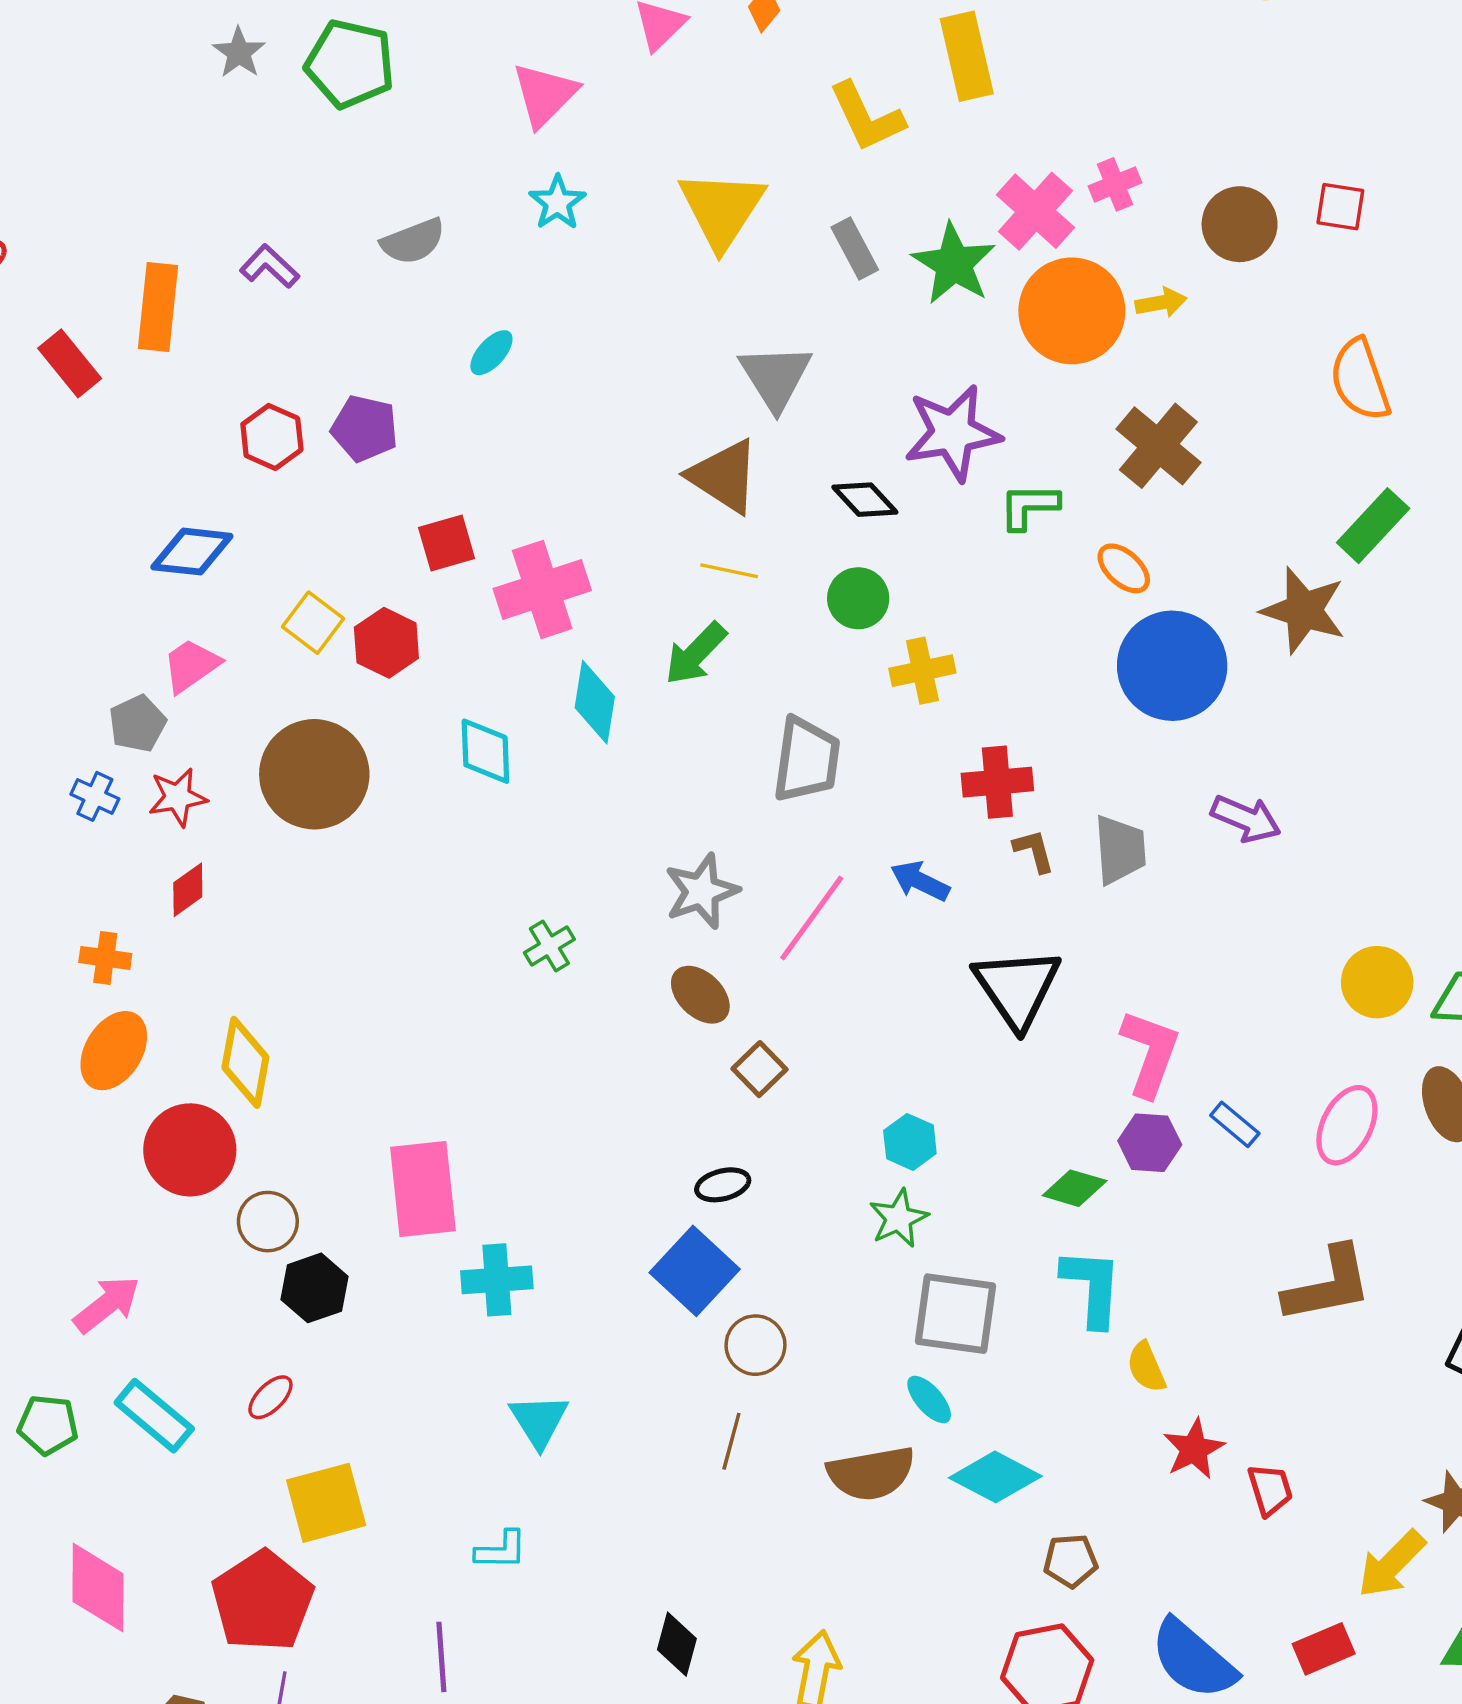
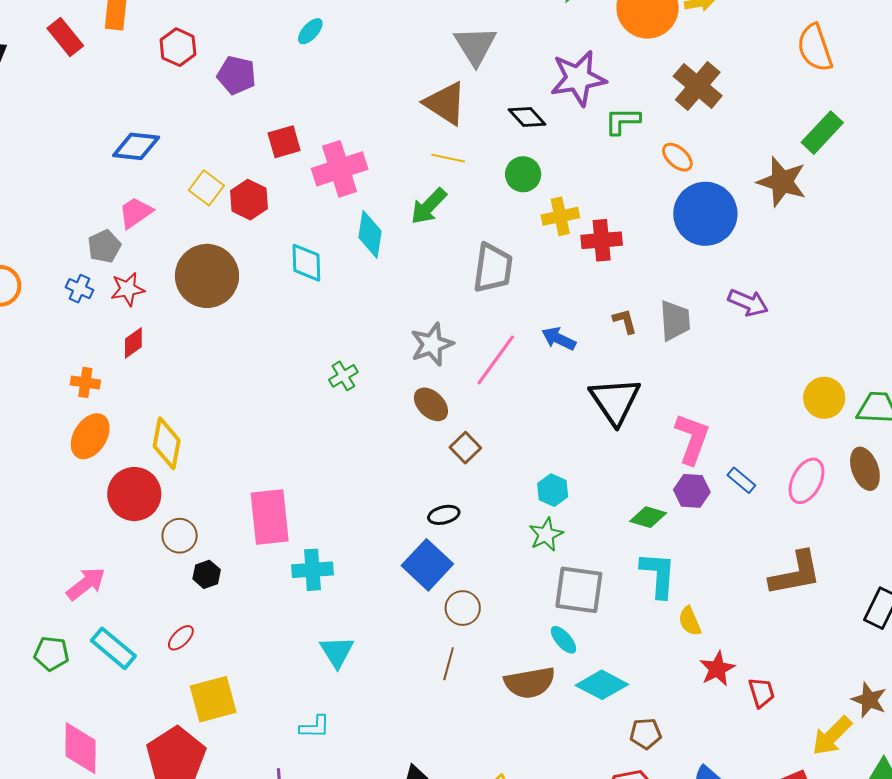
red hexagon: (272, 437) -> (178, 47), moved
red cross: (997, 782) -> (602, 240), moved
black hexagon: (315, 1288) -> (207, 574), size x0.7

